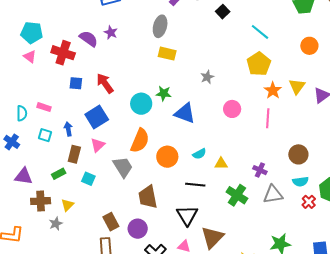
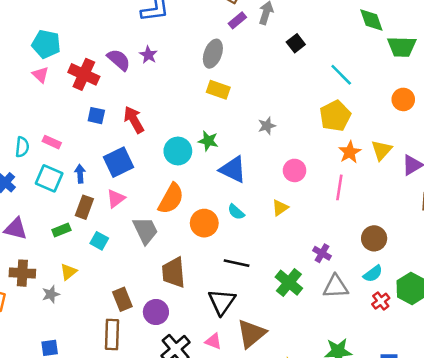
cyan square: (45, 135) -> (49, 178), size x1.5
cyan semicircle: (199, 154) -> (236, 212), moved, turned 64
yellow triangle: (221, 164) -> (280, 208), moved, turned -40
cyan semicircle: (300, 182) -> (373, 274), turned -35
brown cross: (41, 201) -> (22, 273), moved

